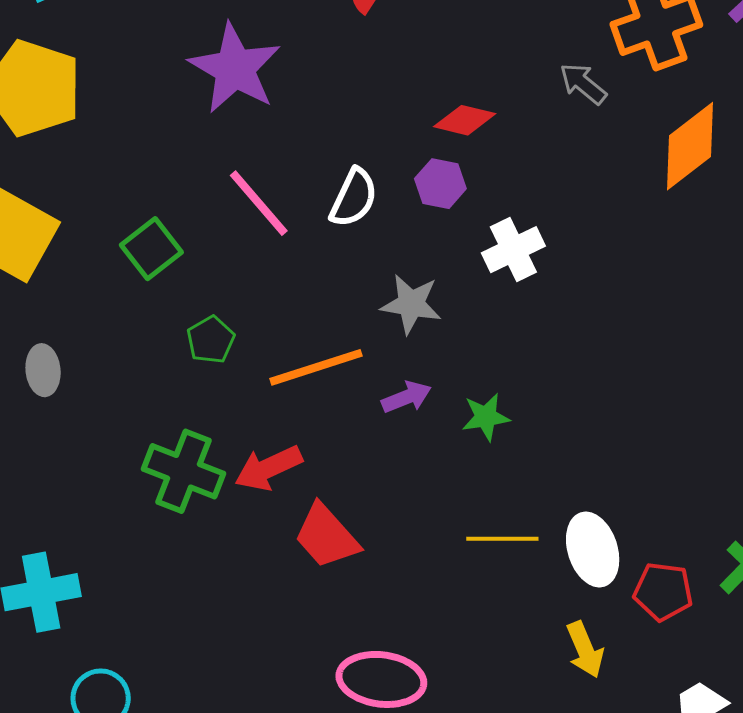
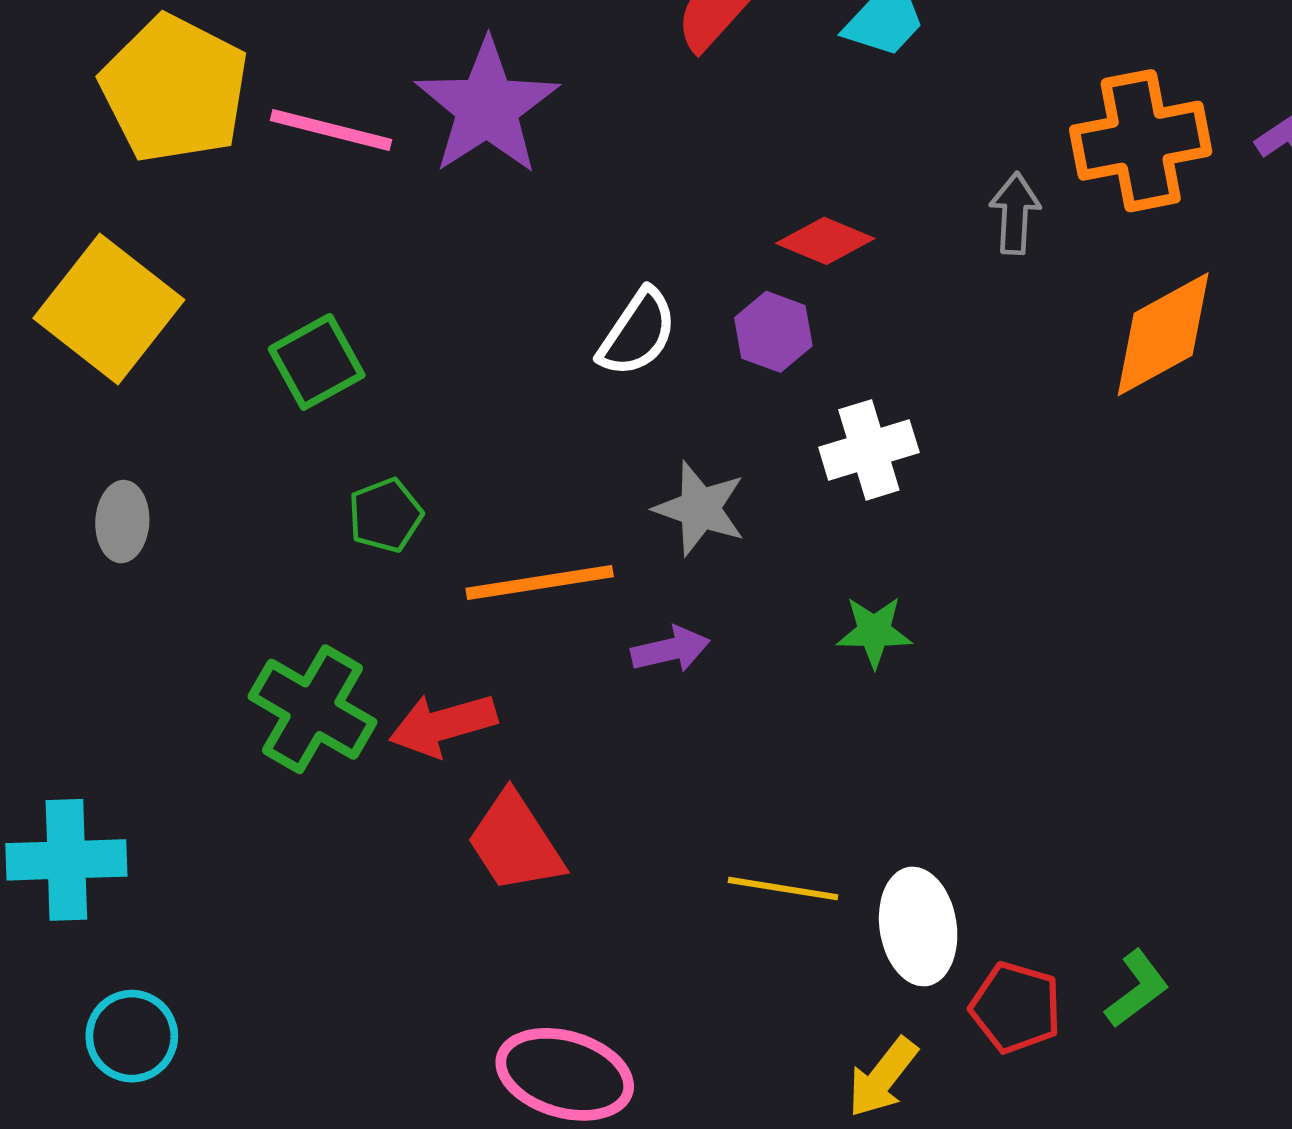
gray arrow: (583, 84) -> (1015, 213), turned 45
pink line: (259, 203) -> (331, 130), moved, turned -44
green star: (486, 417) -> (874, 632), moved
yellow arrow: (585, 650) -> (883, 1077), turned 52

